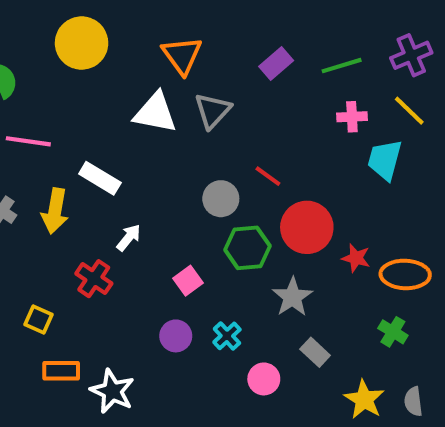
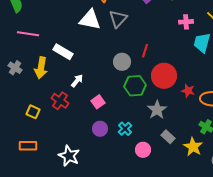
red line: (268, 176) -> (145, 51), turned 72
pink square: (188, 281) -> (98, 102), moved
yellow square: (39, 320) -> (33, 112), moved
orange rectangle: (61, 371) -> (28, 146), moved
yellow star: (364, 399) -> (193, 147), moved

